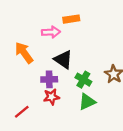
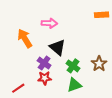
orange rectangle: (71, 19) -> (102, 15), moved
purple cross: (49, 79) -> (44, 63), turned 32

